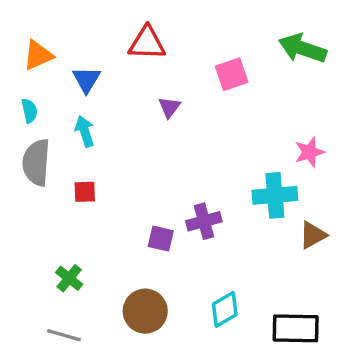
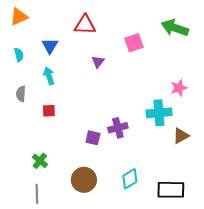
orange triangle: (38, 55) -> (19, 17), moved
cyan semicircle: (29, 111) -> (19, 55), moved
gray semicircle: (36, 162) -> (21, 94), size x0.6
gray line: (64, 335) -> (37, 194), turned 72

